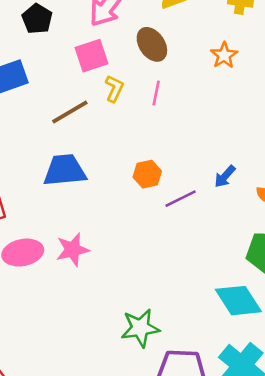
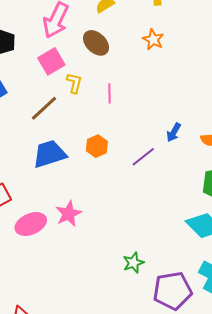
pink line: (156, 93) -> (109, 93), moved
orange hexagon: (147, 174) -> (97, 146), moved
green star: (140, 328) -> (133, 263), size x0.7

